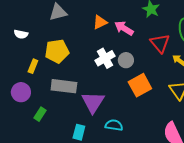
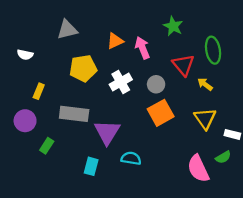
pink arrow: (124, 28) -> (142, 48), turned 36
yellow pentagon: (57, 51) -> (83, 68), moved
gray circle: (126, 60) -> (156, 84), moved

